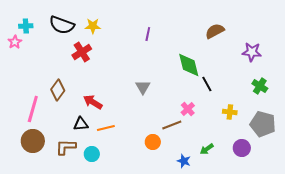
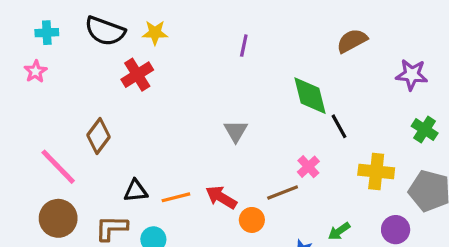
pink star: (15, 42) -> (36, 71), moved
red arrow: (93, 102) -> (221, 197), moved
pink line: (33, 109) -> (58, 167), turned -60
yellow cross: (230, 112) -> (376, 171), size x1.5

